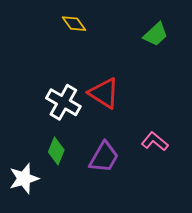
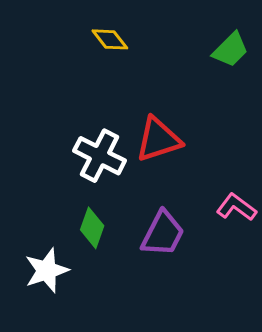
red triangle: (104, 93) -> (158, 139), turned -48

